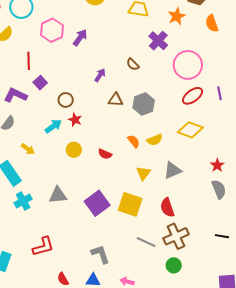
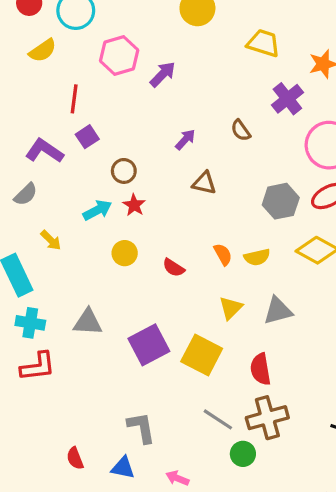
gray hexagon: (144, 104) -> (281, 201), moved
cyan cross: (23, 201) -> (30, 323), turned 30
red L-shape: (43, 247) -> (38, 367), moved
green circle: (174, 265) -> (243, 454), moved

